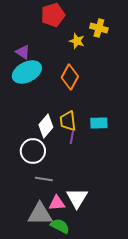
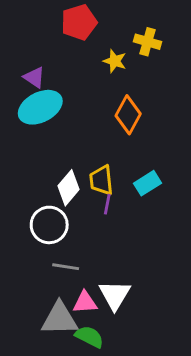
orange diamond: (70, 77) -> (128, 115), moved
cyan rectangle: (99, 123) -> (147, 183), turned -30

